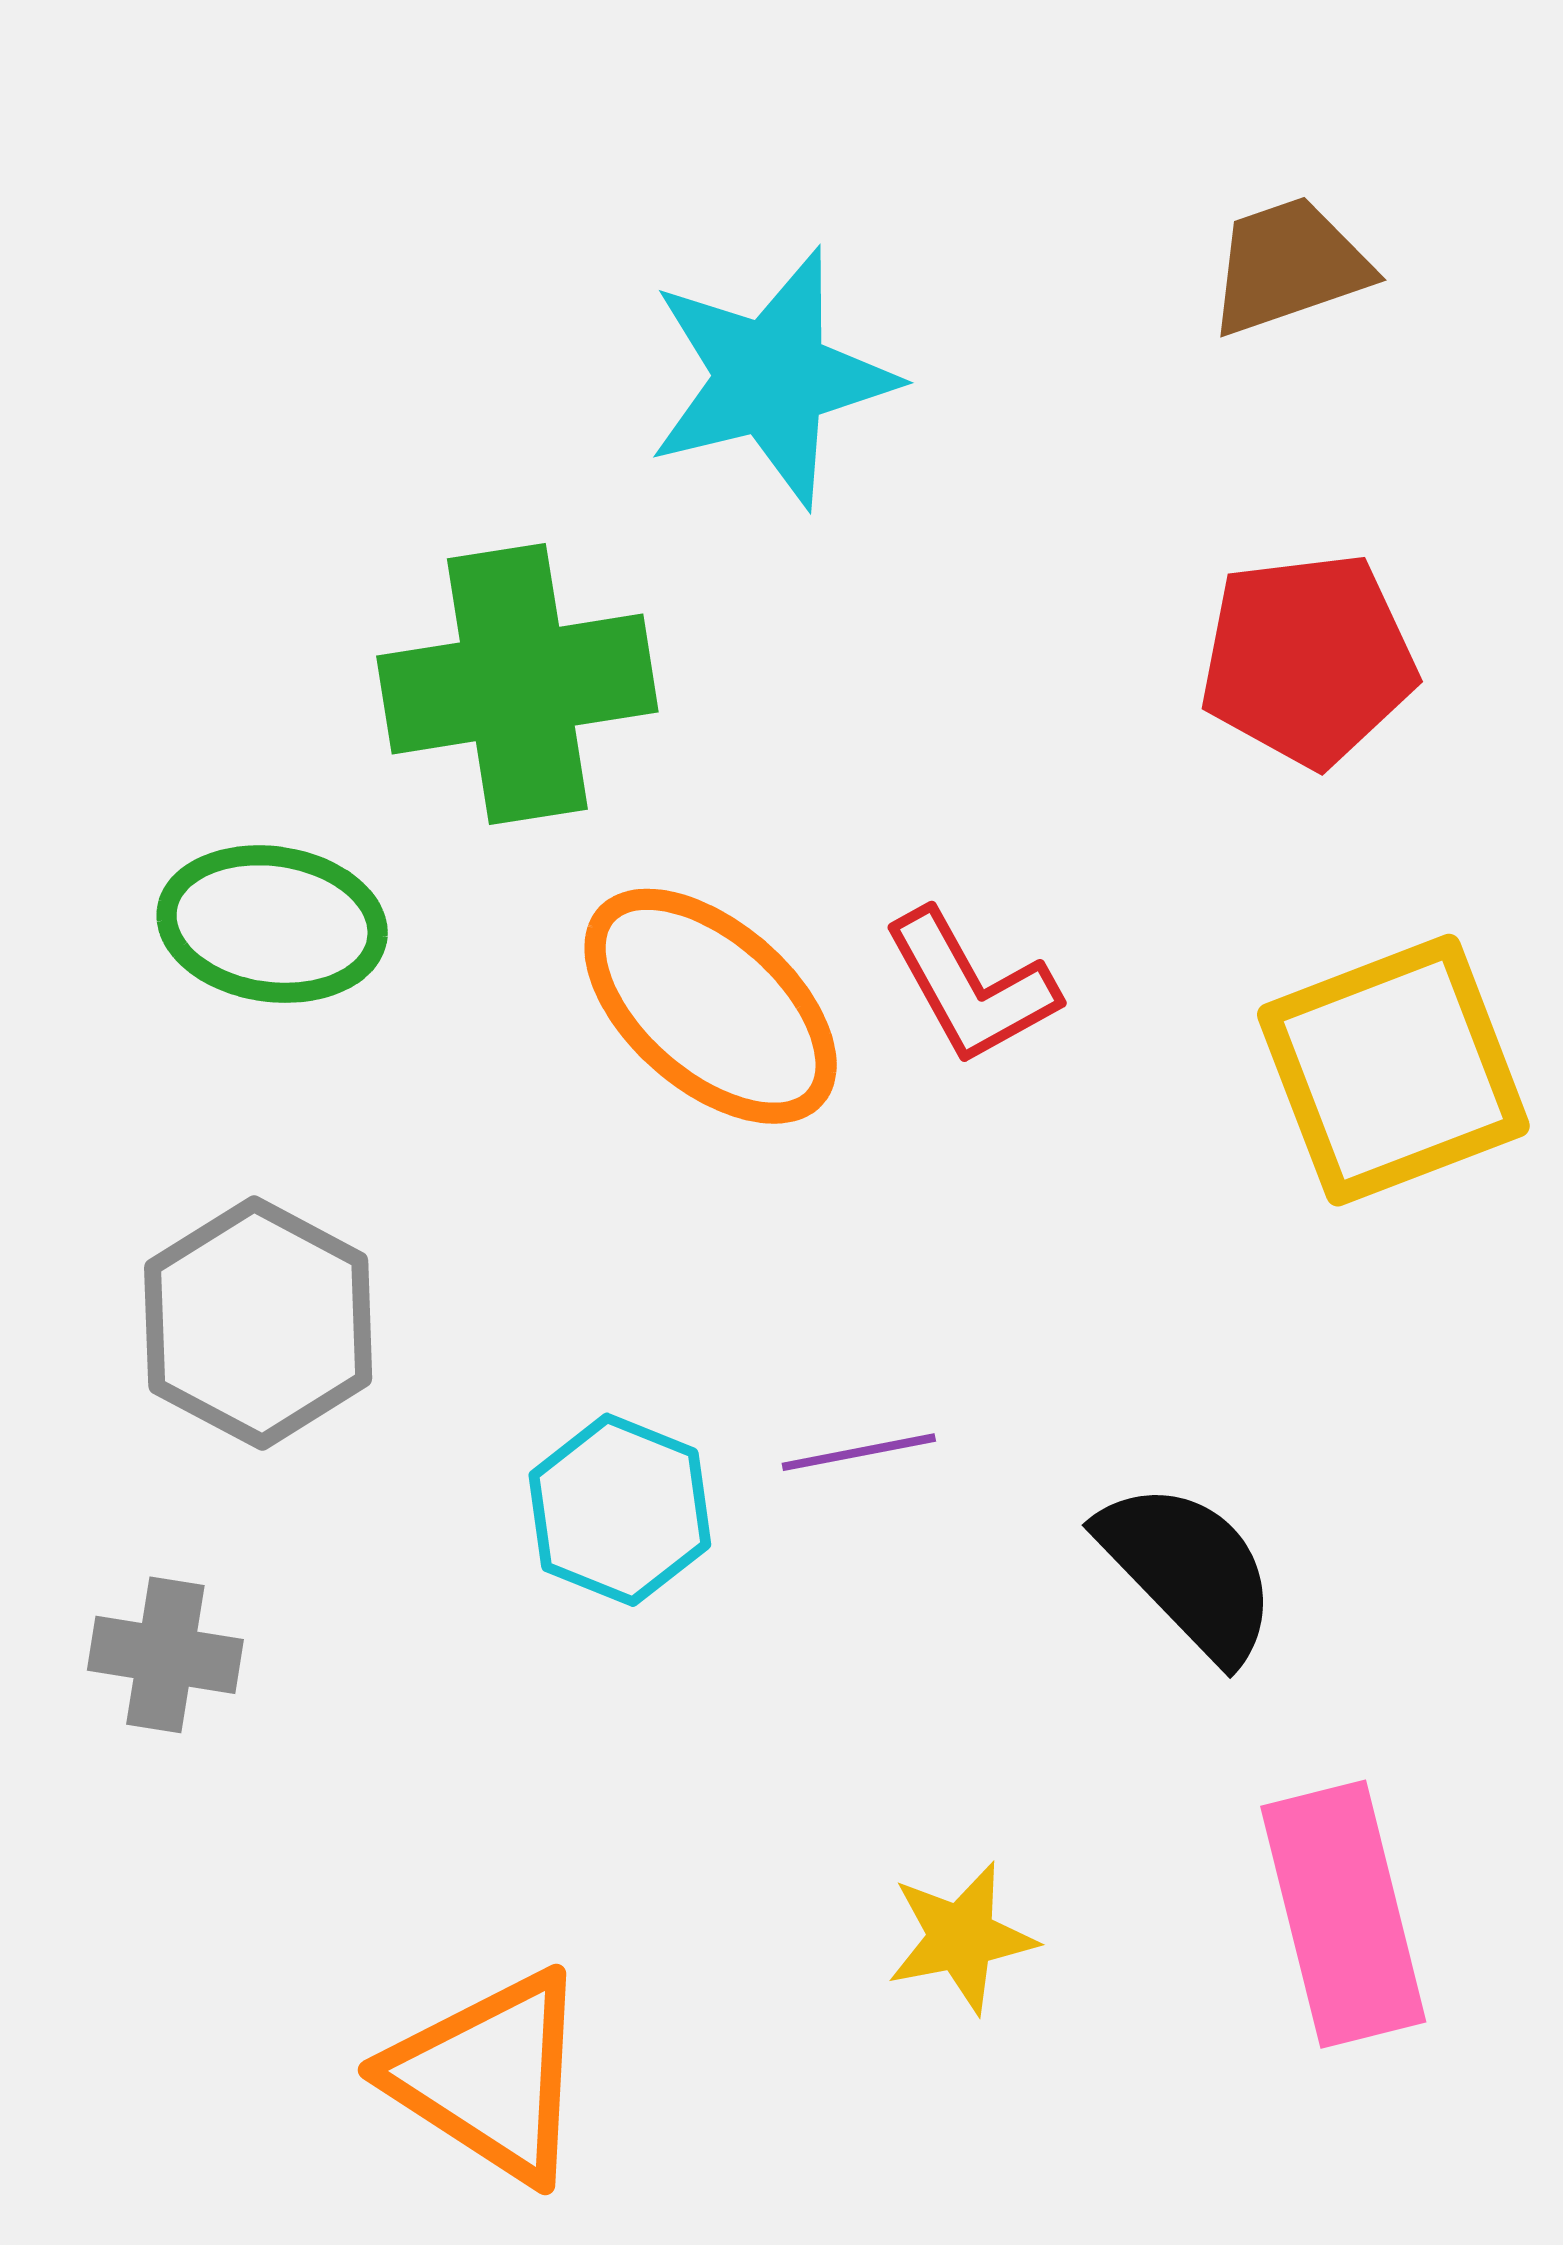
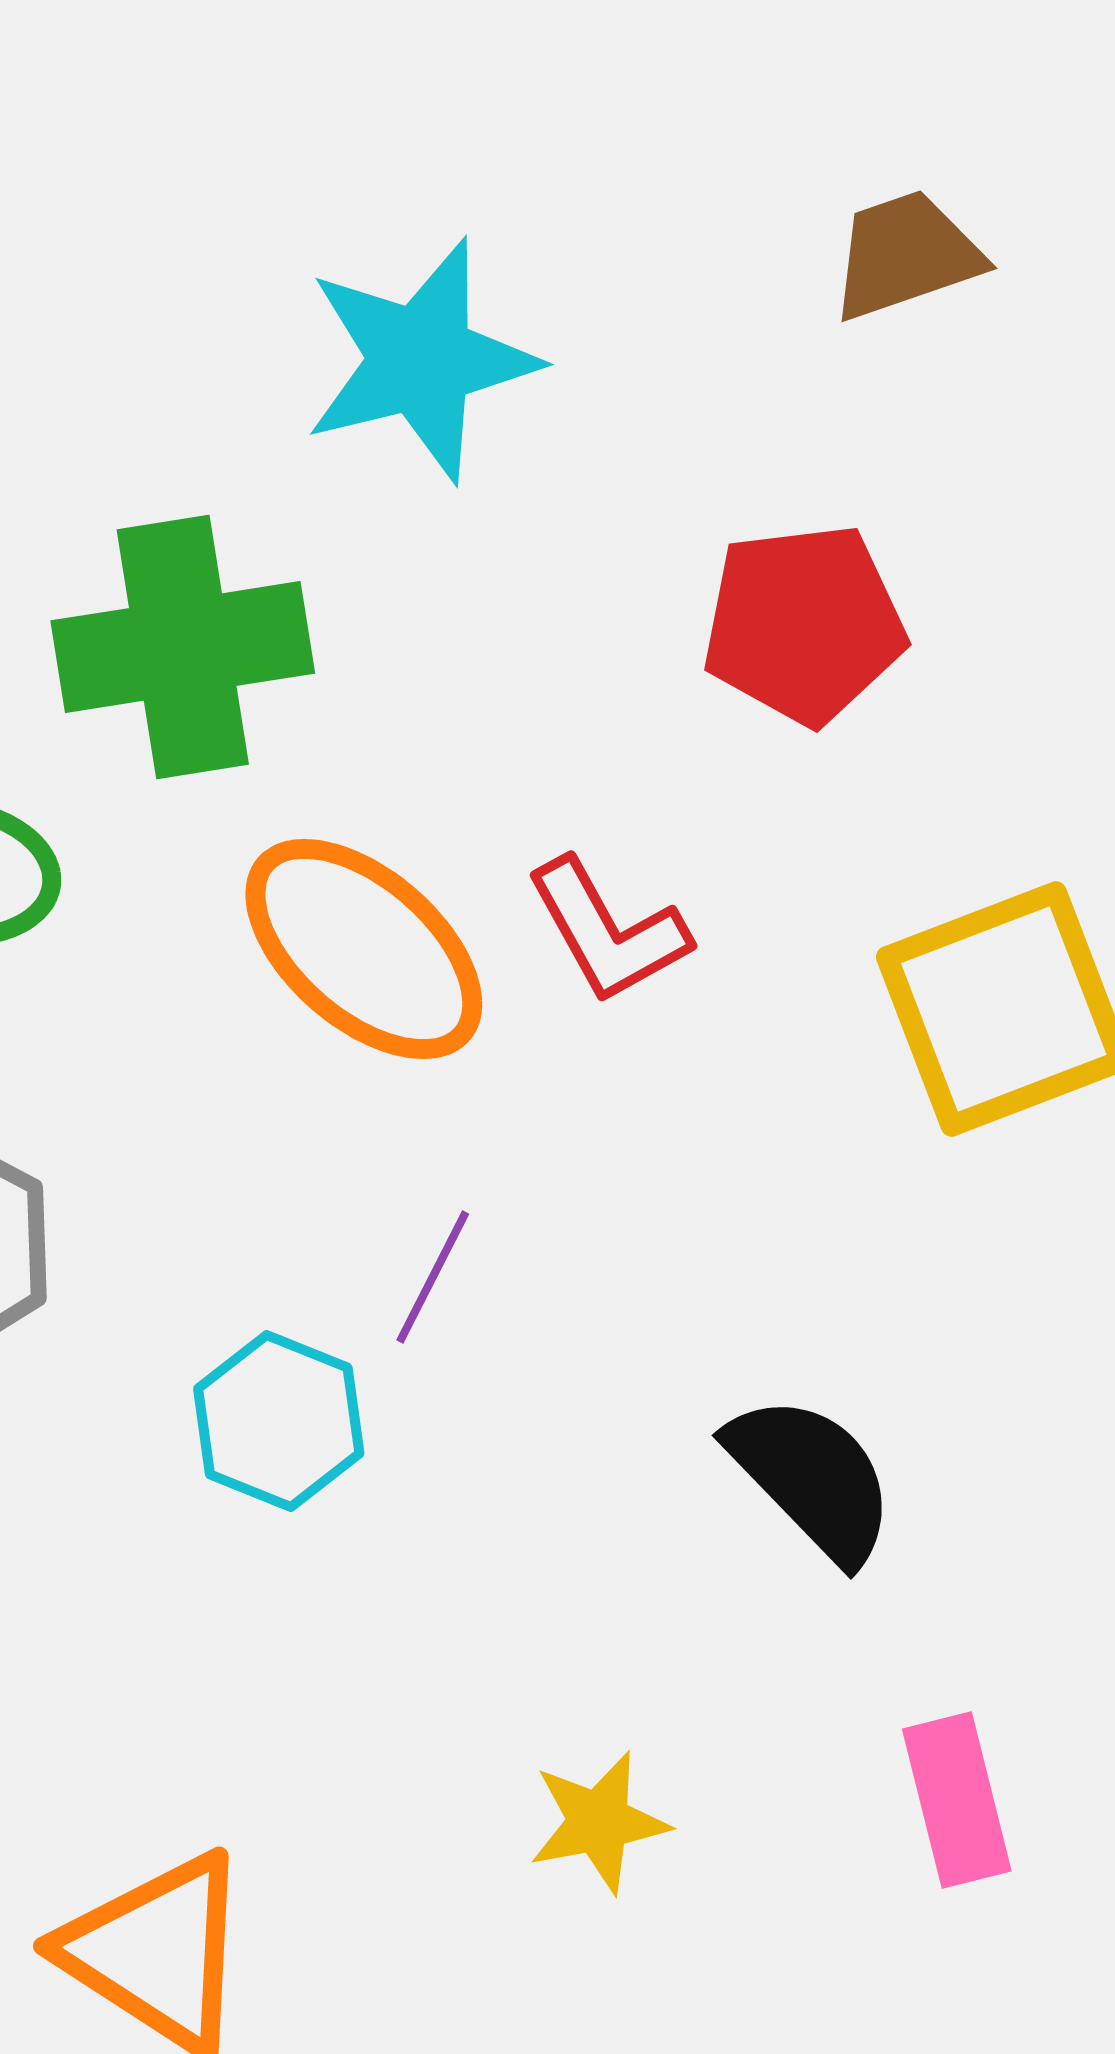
red pentagon: (1308, 659) -> (804, 624), moved
purple line: (859, 1452) -> (433, 1277), moved, turned -52
pink rectangle: (1343, 1914) -> (957, 1800), size x0.7

